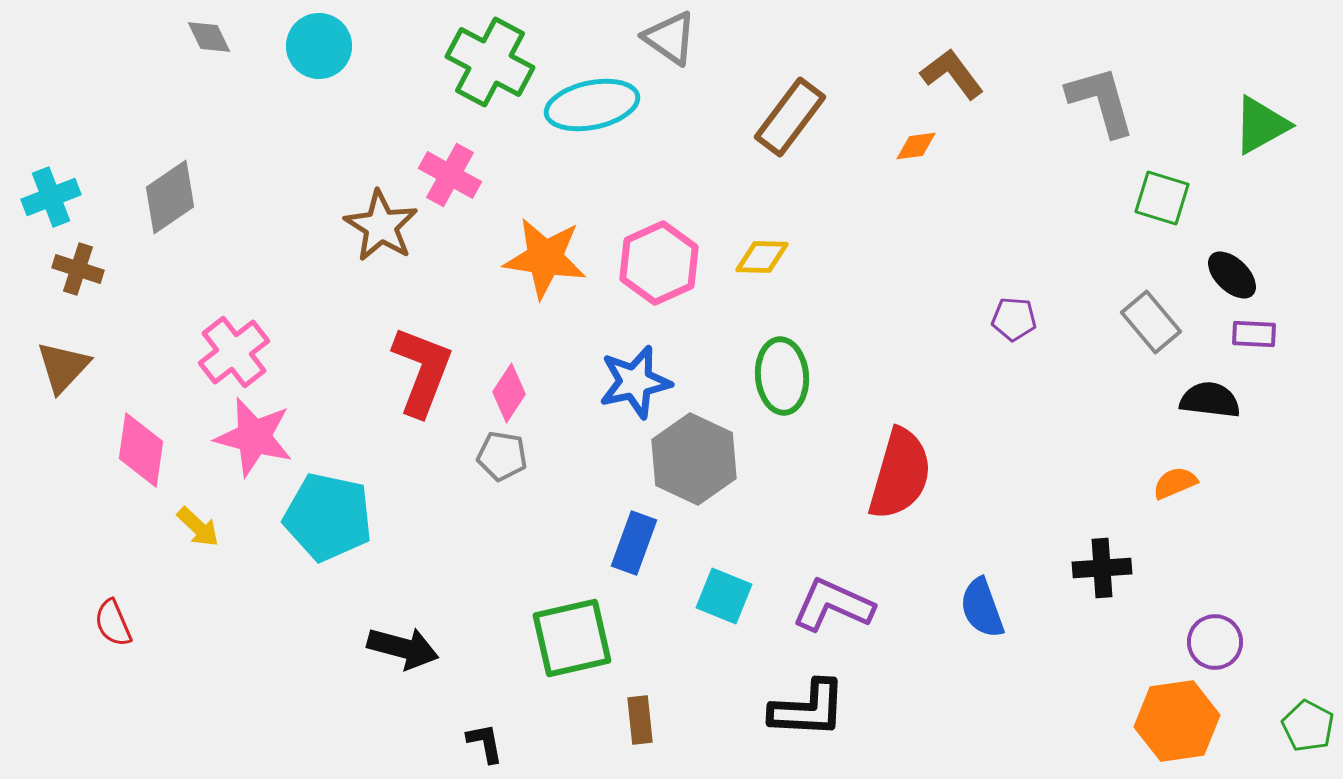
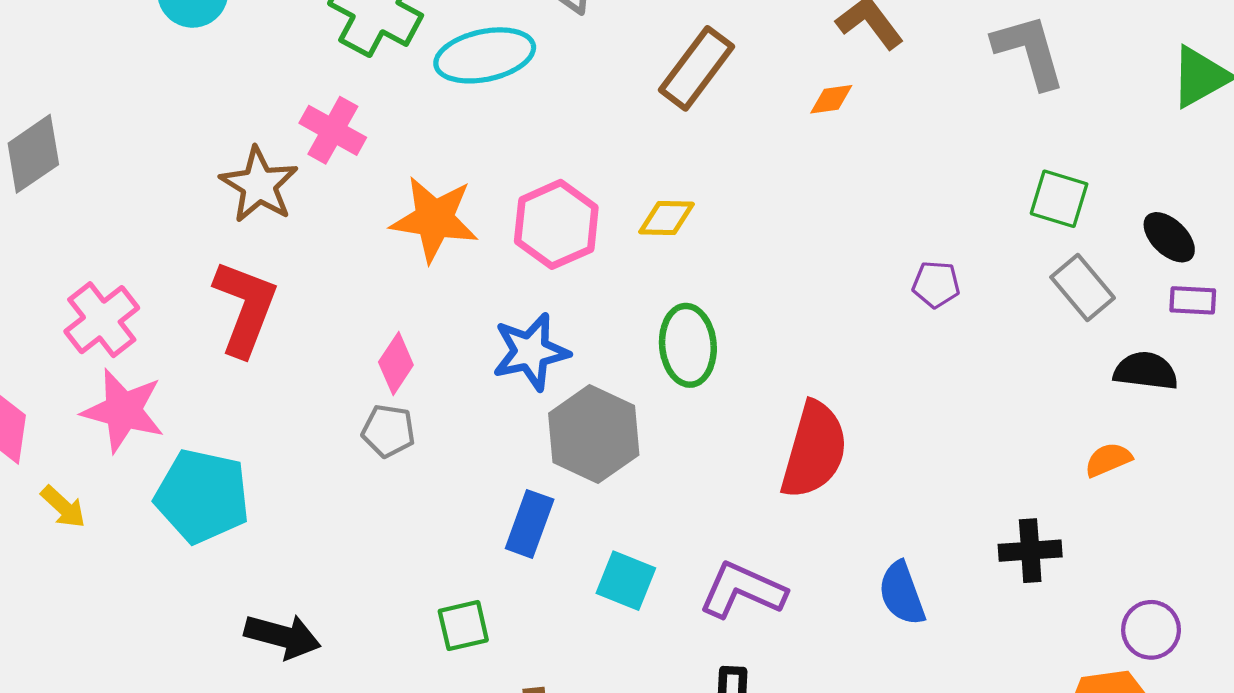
green square: (1162, 198) -> (1059, 199), moved
red L-shape: (422, 371) -> (245, 308), moved
green square: (572, 638) -> (463, 626), size x0.6

